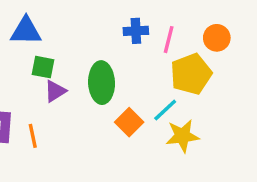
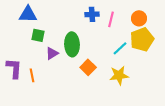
yellow pentagon: (191, 74) -> (142, 39), moved
purple triangle: (55, 91) -> (52, 53), moved
cyan line: (165, 110) -> (120, 48), moved

